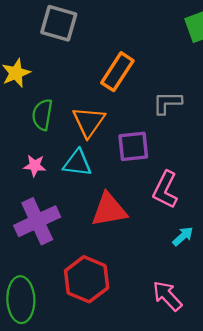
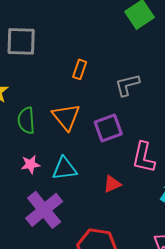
orange rectangle: (117, 72) -> (80, 69), size x0.6
cyan triangle: (77, 163) -> (64, 169), moved
red triangle: (109, 210) -> (112, 184), moved, size x0.6

